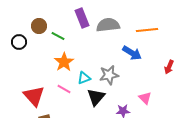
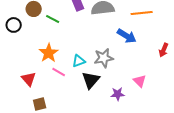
orange star: (64, 62) -> (49, 53), moved
red triangle: (34, 96) -> (29, 79), size x0.7

